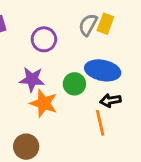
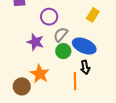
gray semicircle: (88, 25) -> (61, 34), moved
black arrow: (110, 100) -> (85, 67), turned -104
orange star: (44, 103) -> (40, 74), moved

